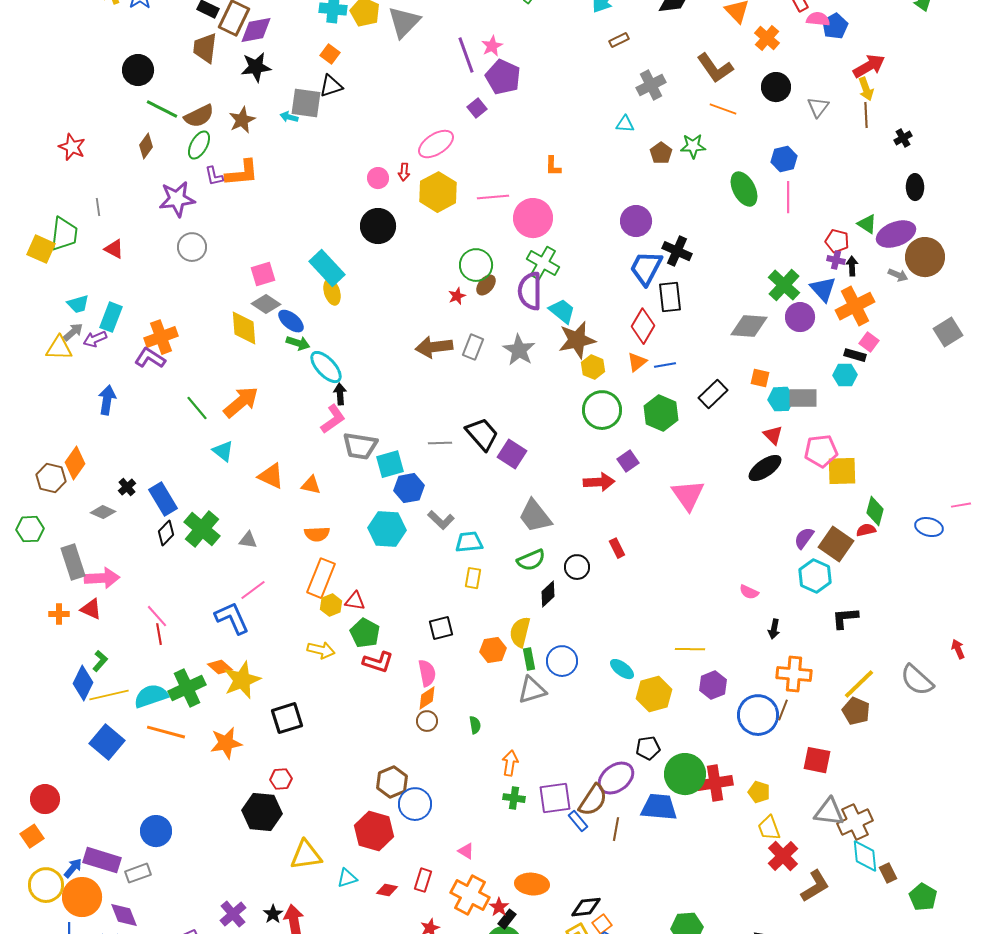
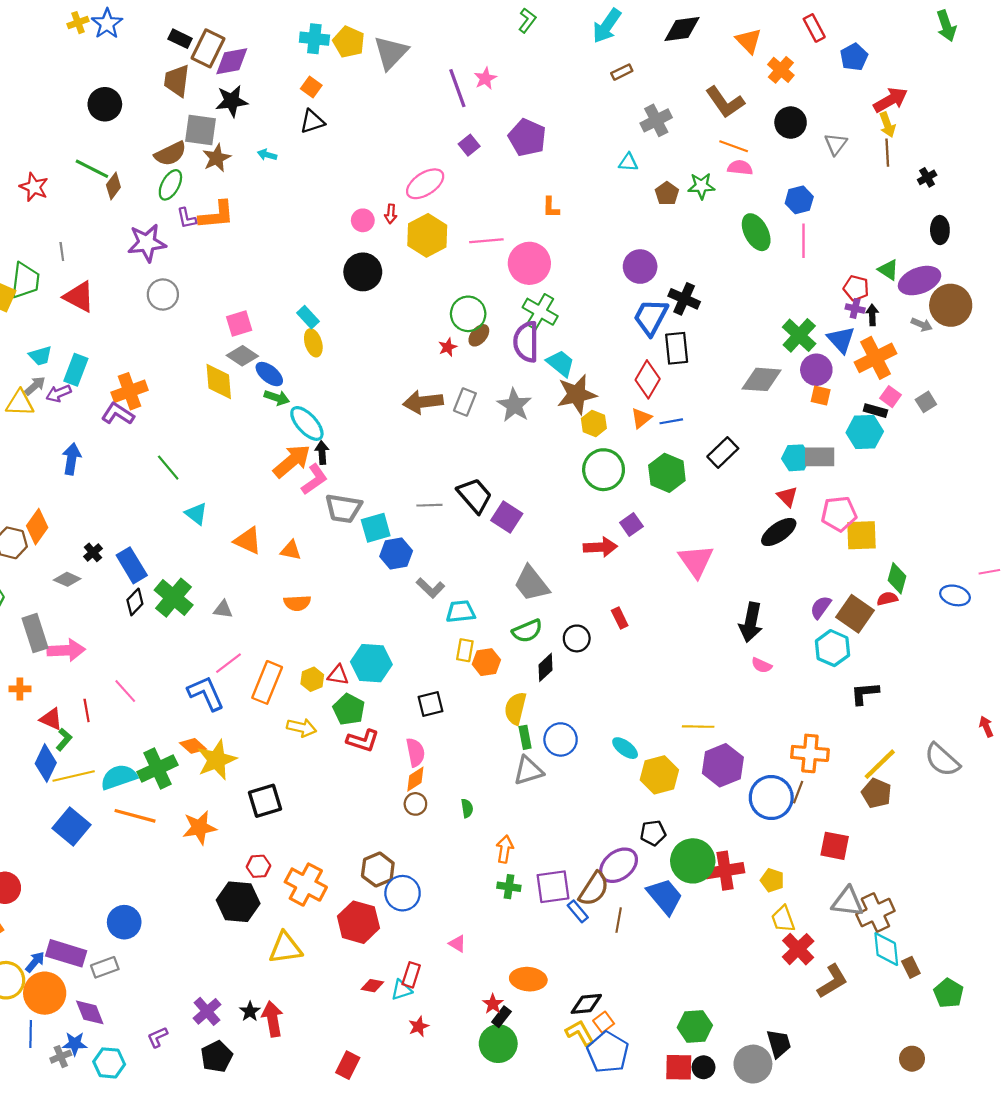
pink semicircle: (818, 19) -> (740, 168), moved
purple pentagon: (503, 77) -> (527, 138), moved
gray square: (306, 103) -> (200, 130), moved
green line: (162, 109) -> (92, 169), moved
red triangle: (114, 249) -> (79, 297), size x1.5
cyan rectangle: (327, 268) -> (308, 317), size x0.6
gray square: (948, 332) -> (926, 402), moved, size x0.7
cyan hexagon: (845, 375) -> (865, 432), size x1.4
orange square: (760, 378) -> (821, 396), moved
orange arrow: (241, 402) -> (292, 461), moved
cyan hexagon: (387, 529) -> (371, 663), moved
orange rectangle: (321, 578) -> (267, 682), moved
red triangle: (91, 609) -> (51, 719), moved
black arrow: (774, 629) -> (751, 622), moved, size x1.8
red line: (159, 634) -> (87, 710), moved
orange hexagon: (493, 650) -> (486, 662), moved
purple hexagon: (713, 685) -> (723, 765), size x1.4
blue trapezoid: (659, 807) -> (665, 896), turned 45
cyan triangle: (347, 878) -> (401, 990), moved
orange cross: (470, 895) -> (306, 885), moved

